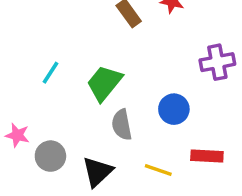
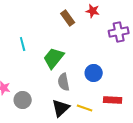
purple cross: (217, 62) -> (119, 32), moved
cyan line: (50, 73) -> (23, 44), moved, turned -48
black triangle: (97, 172) -> (61, 108), moved

